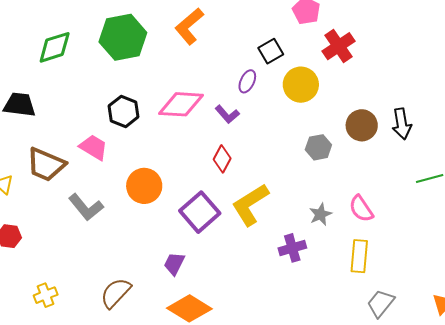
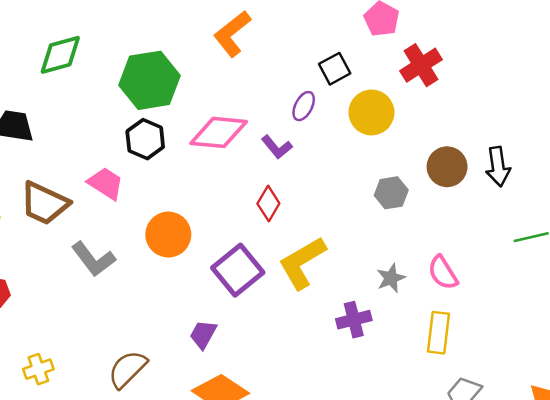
green hexagon: (123, 37) -> (150, 80), moved

